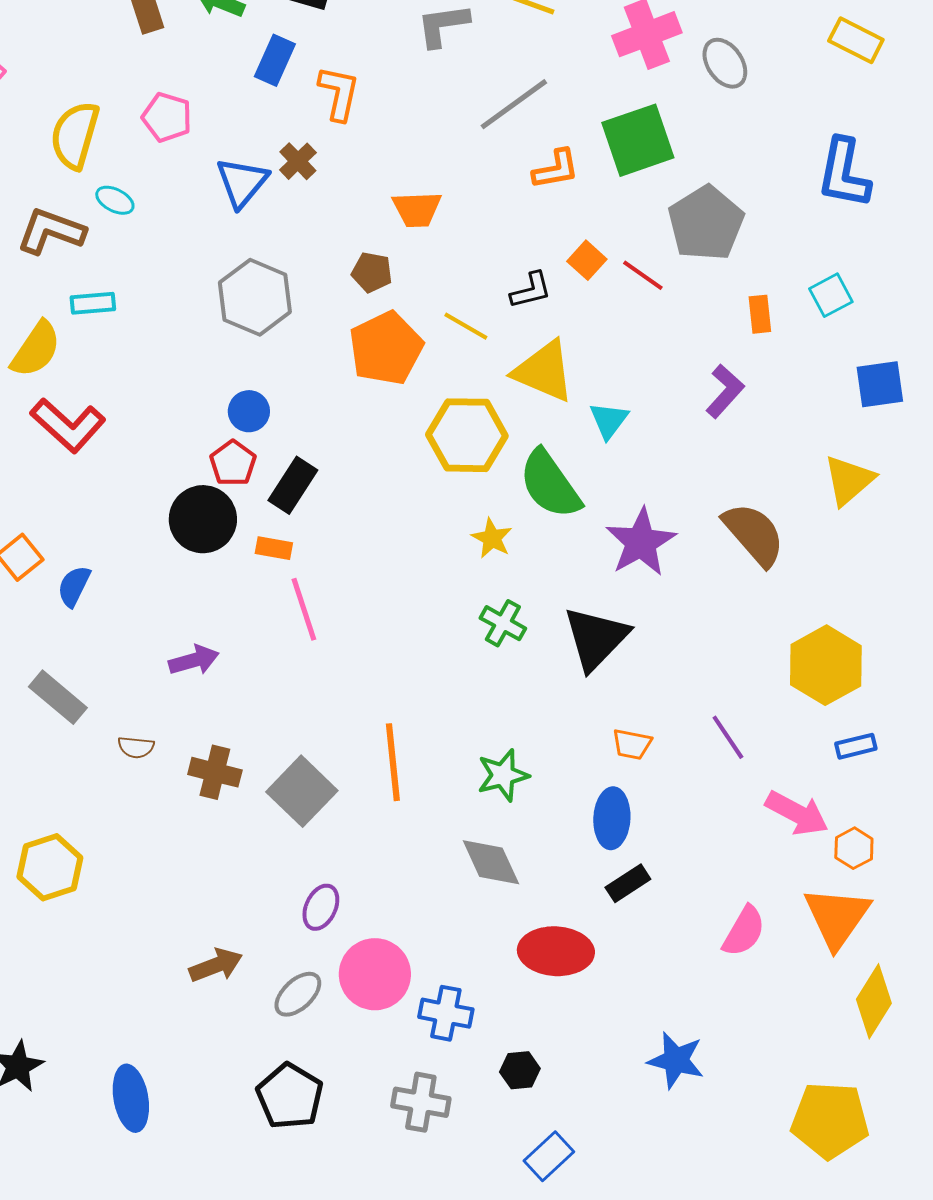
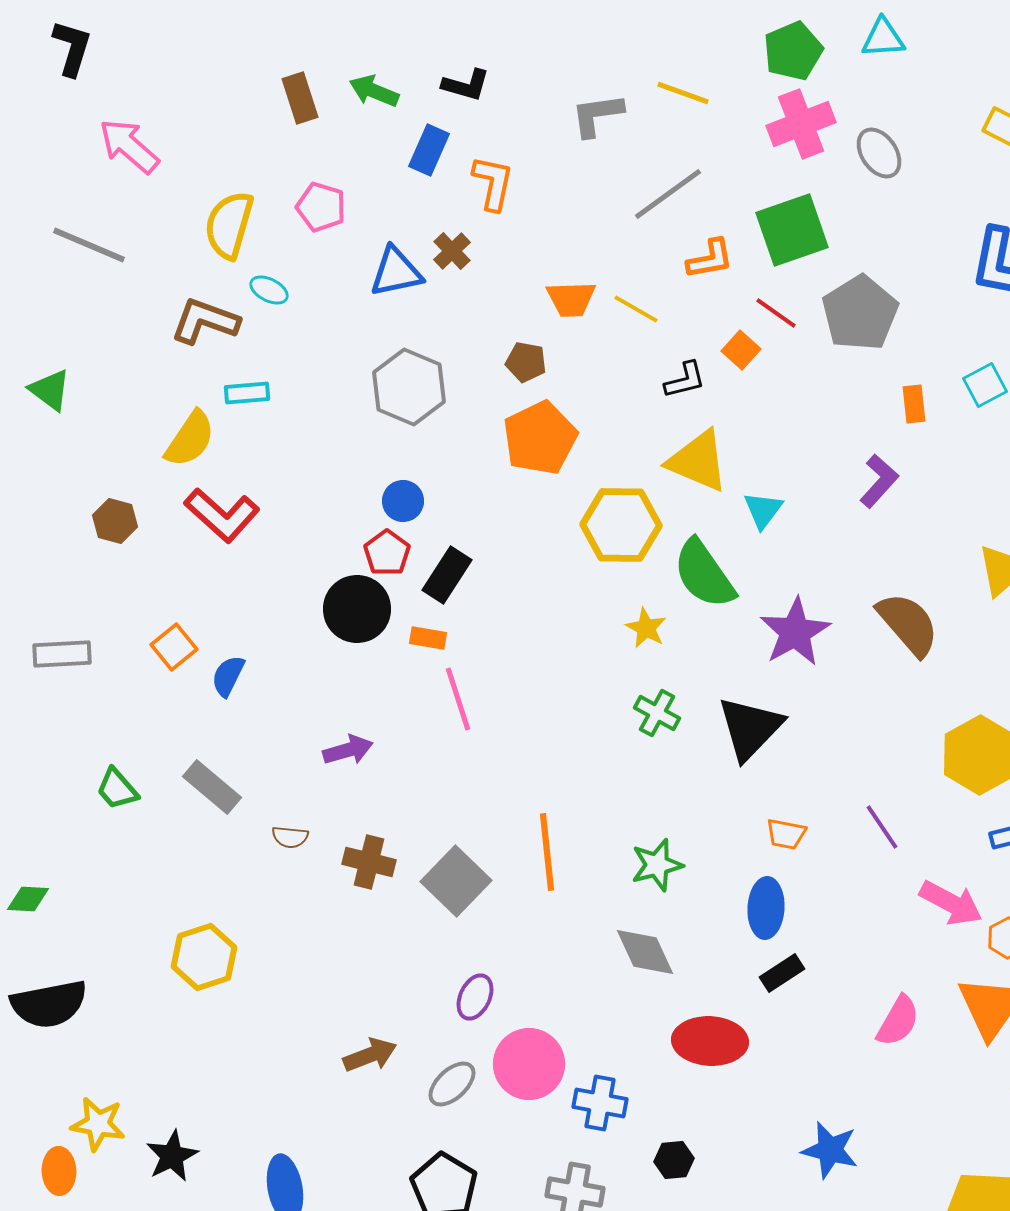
blue triangle: (242, 182) -> (396, 272), turned 38
red line: (643, 275) -> (776, 313), moved
yellow line: (466, 326) -> (636, 309), moved

